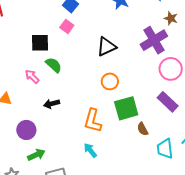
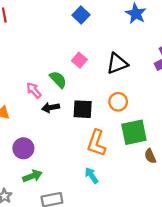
pink square: (67, 26) -> (79, 60), moved
black square: (40, 43) -> (83, 109), moved
black arrow: (52, 104) -> (51, 108), moved

